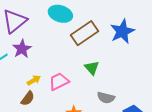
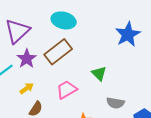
brown rectangle: (84, 33) -> (58, 52), moved
yellow arrow: (34, 80) -> (27, 88), moved

